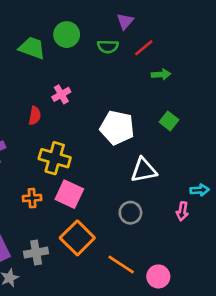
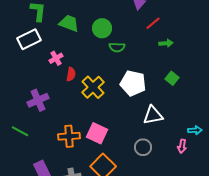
green circle: (67, 35) -> (102, 28), moved
green semicircle: (108, 47) -> (117, 47), moved
pink cross: (61, 94) -> (56, 58), moved
yellow cross: (55, 158) -> (93, 87), moved, turned 30
orange cross: (32, 198) -> (69, 136), size x1.5

